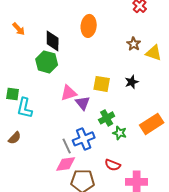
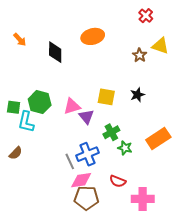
orange ellipse: (89, 26) -> (93, 36), turned 70
yellow triangle: (154, 53) -> (160, 46), moved
green hexagon: (47, 62) -> (40, 102), moved
pink diamond: (66, 164) -> (81, 180), moved

